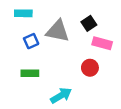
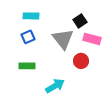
cyan rectangle: (23, 13) -> (31, 16), moved
gray triangle: (58, 31) -> (63, 39), moved, turned 40

